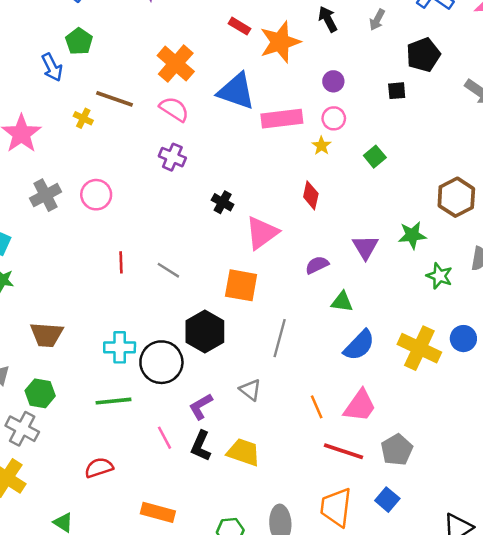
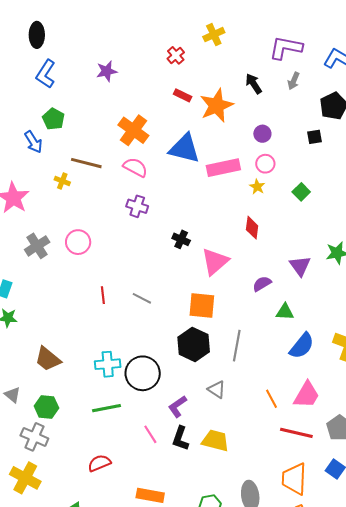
black hexagon: (205, 331) -> (194, 344), moved
brown trapezoid: (47, 335) -> (48, 359), turned 40

